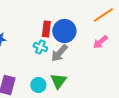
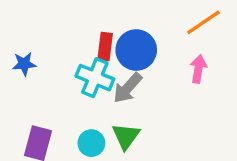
pink arrow: (100, 42) -> (198, 69), turned 140
cyan cross: (40, 47) -> (95, 78), size x1.5

